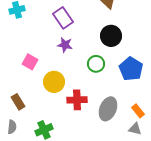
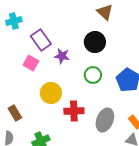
purple rectangle: (63, 18) -> (41, 40), moved
black circle: (111, 36) -> (95, 42), moved
pink square: (30, 62) -> (31, 63), moved

